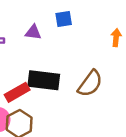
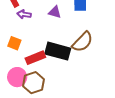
brown semicircle: (90, 84) -> (82, 42), moved

